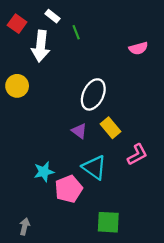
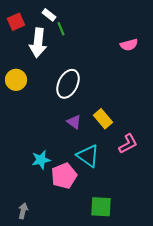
red square: (17, 24) -> (16, 22), turned 30
green line: (76, 32) -> (61, 29), moved
white ellipse: (93, 94) -> (68, 84), moved

